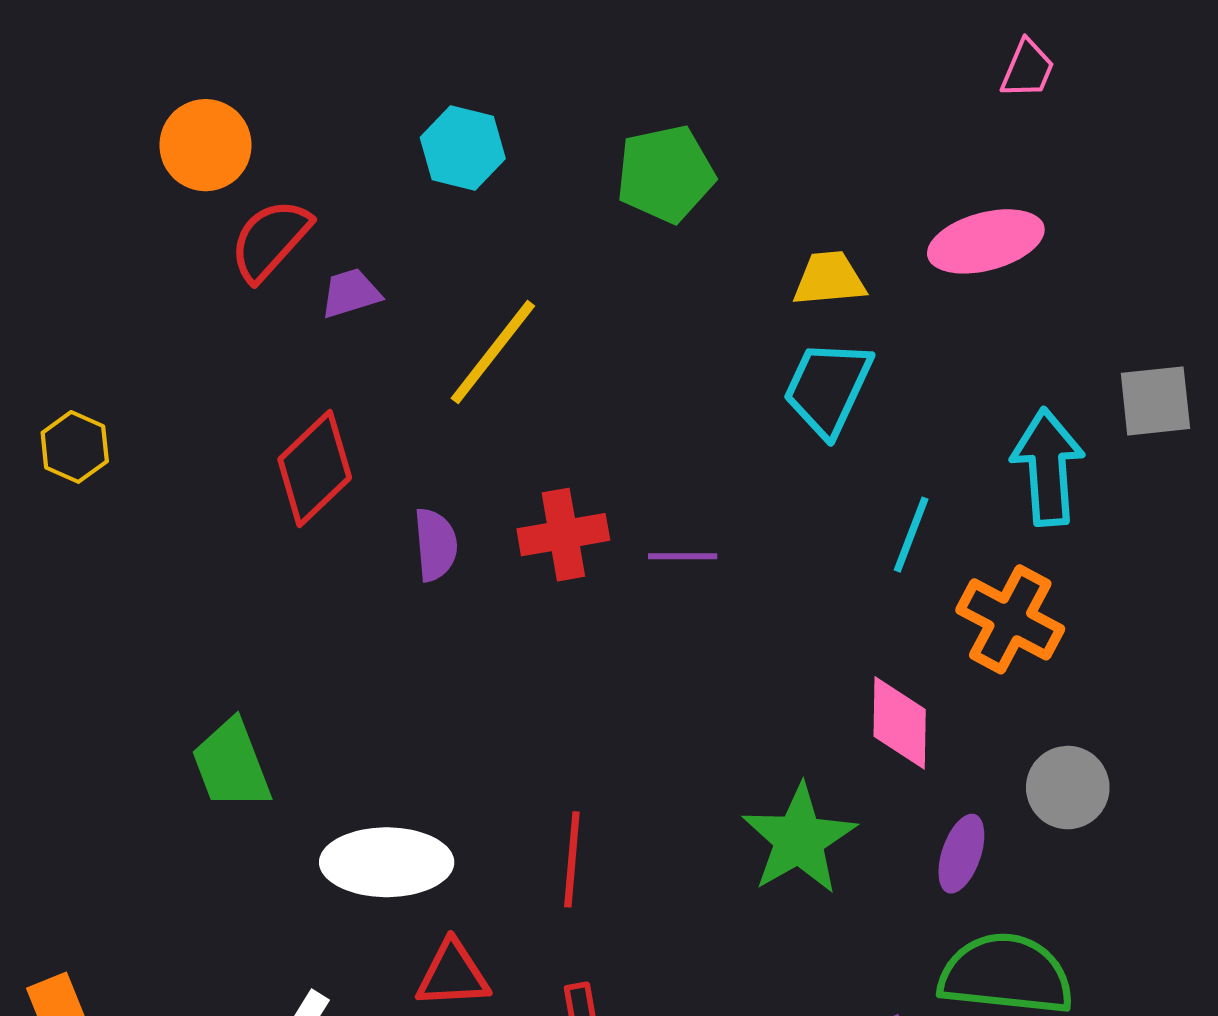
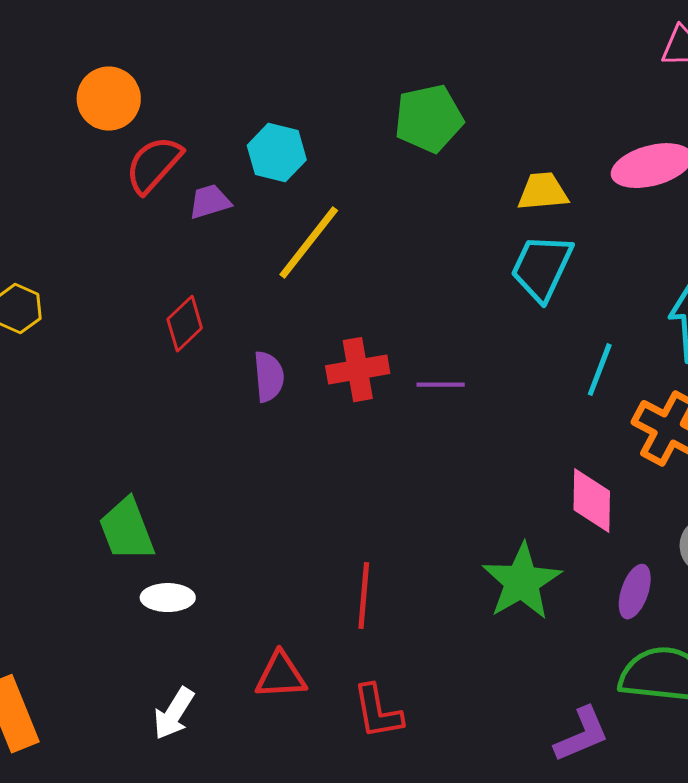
cyan hexagon: (463, 148) -> (277, 153), moved
red diamond: (315, 468) -> (185, 324), size x0.7
white ellipse: (387, 862) -> (168, 598), moved, size x0.6

